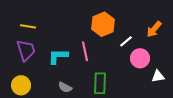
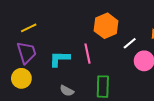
yellow line: (28, 26) -> (29, 28), turned -35
yellow circle: (21, 85) -> (21, 78), moved

